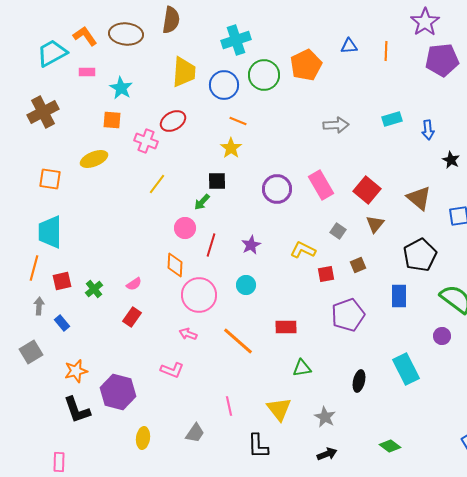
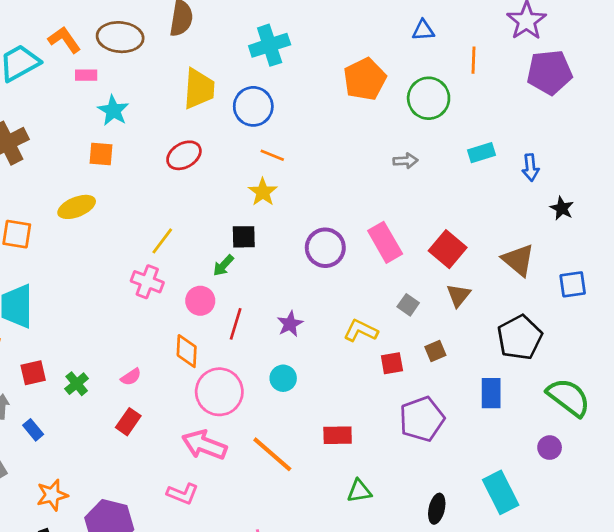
blue triangle: (349, 46) -> (423, 30), moved
pink rectangle: (87, 72) -> (86, 75), moved
green circle: (264, 75) -> (429, 98), moved
gray arrow: (336, 125) -> (405, 161), size x0.7
pink cross: (146, 141) -> (147, 282), moved
pink arrow: (188, 334) -> (204, 445), size x1.8

